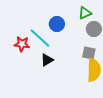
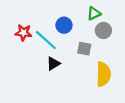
red star: (22, 44) -> (23, 33), moved
gray square: (89, 53) -> (84, 49), moved

